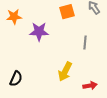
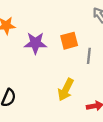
orange square: (67, 12) -> (69, 41), moved

